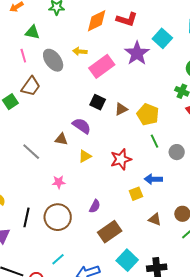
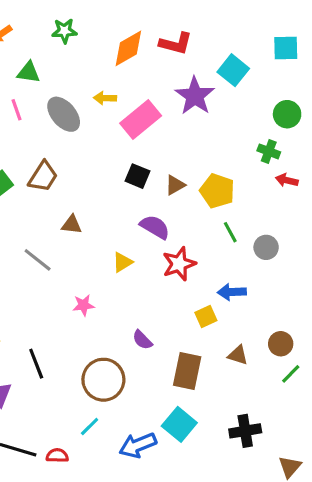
brown trapezoid: (31, 86) -> (43, 177), moved
purple semicircle: (82, 126) -> (155, 227), moved
brown triangle: (61, 139) -> (72, 225), moved
purple semicircle: (95, 206) -> (142, 340), turned 112
black line: (27, 217) -> (36, 364), turned -30
brown circle: (58, 217) -> (103, 380), moved
brown rectangle: (110, 232) -> (187, 371), moved, turned -40
cyan square: (127, 260) -> (179, 424), moved

